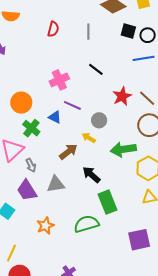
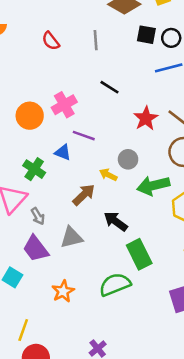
red semicircle: (53, 29) -> (51, 41), turned 133
orange circle: (21, 103) -> (30, 116), moved
gray circle: (99, 120) -> (128, 159), moved

